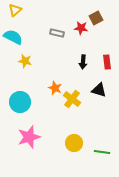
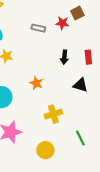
yellow cross: (72, 99) -> (53, 114), moved, turned 36
yellow circle: (74, 143) -> (45, 150), moved
green line: (102, 152) -> (80, 138), moved, turned 56

